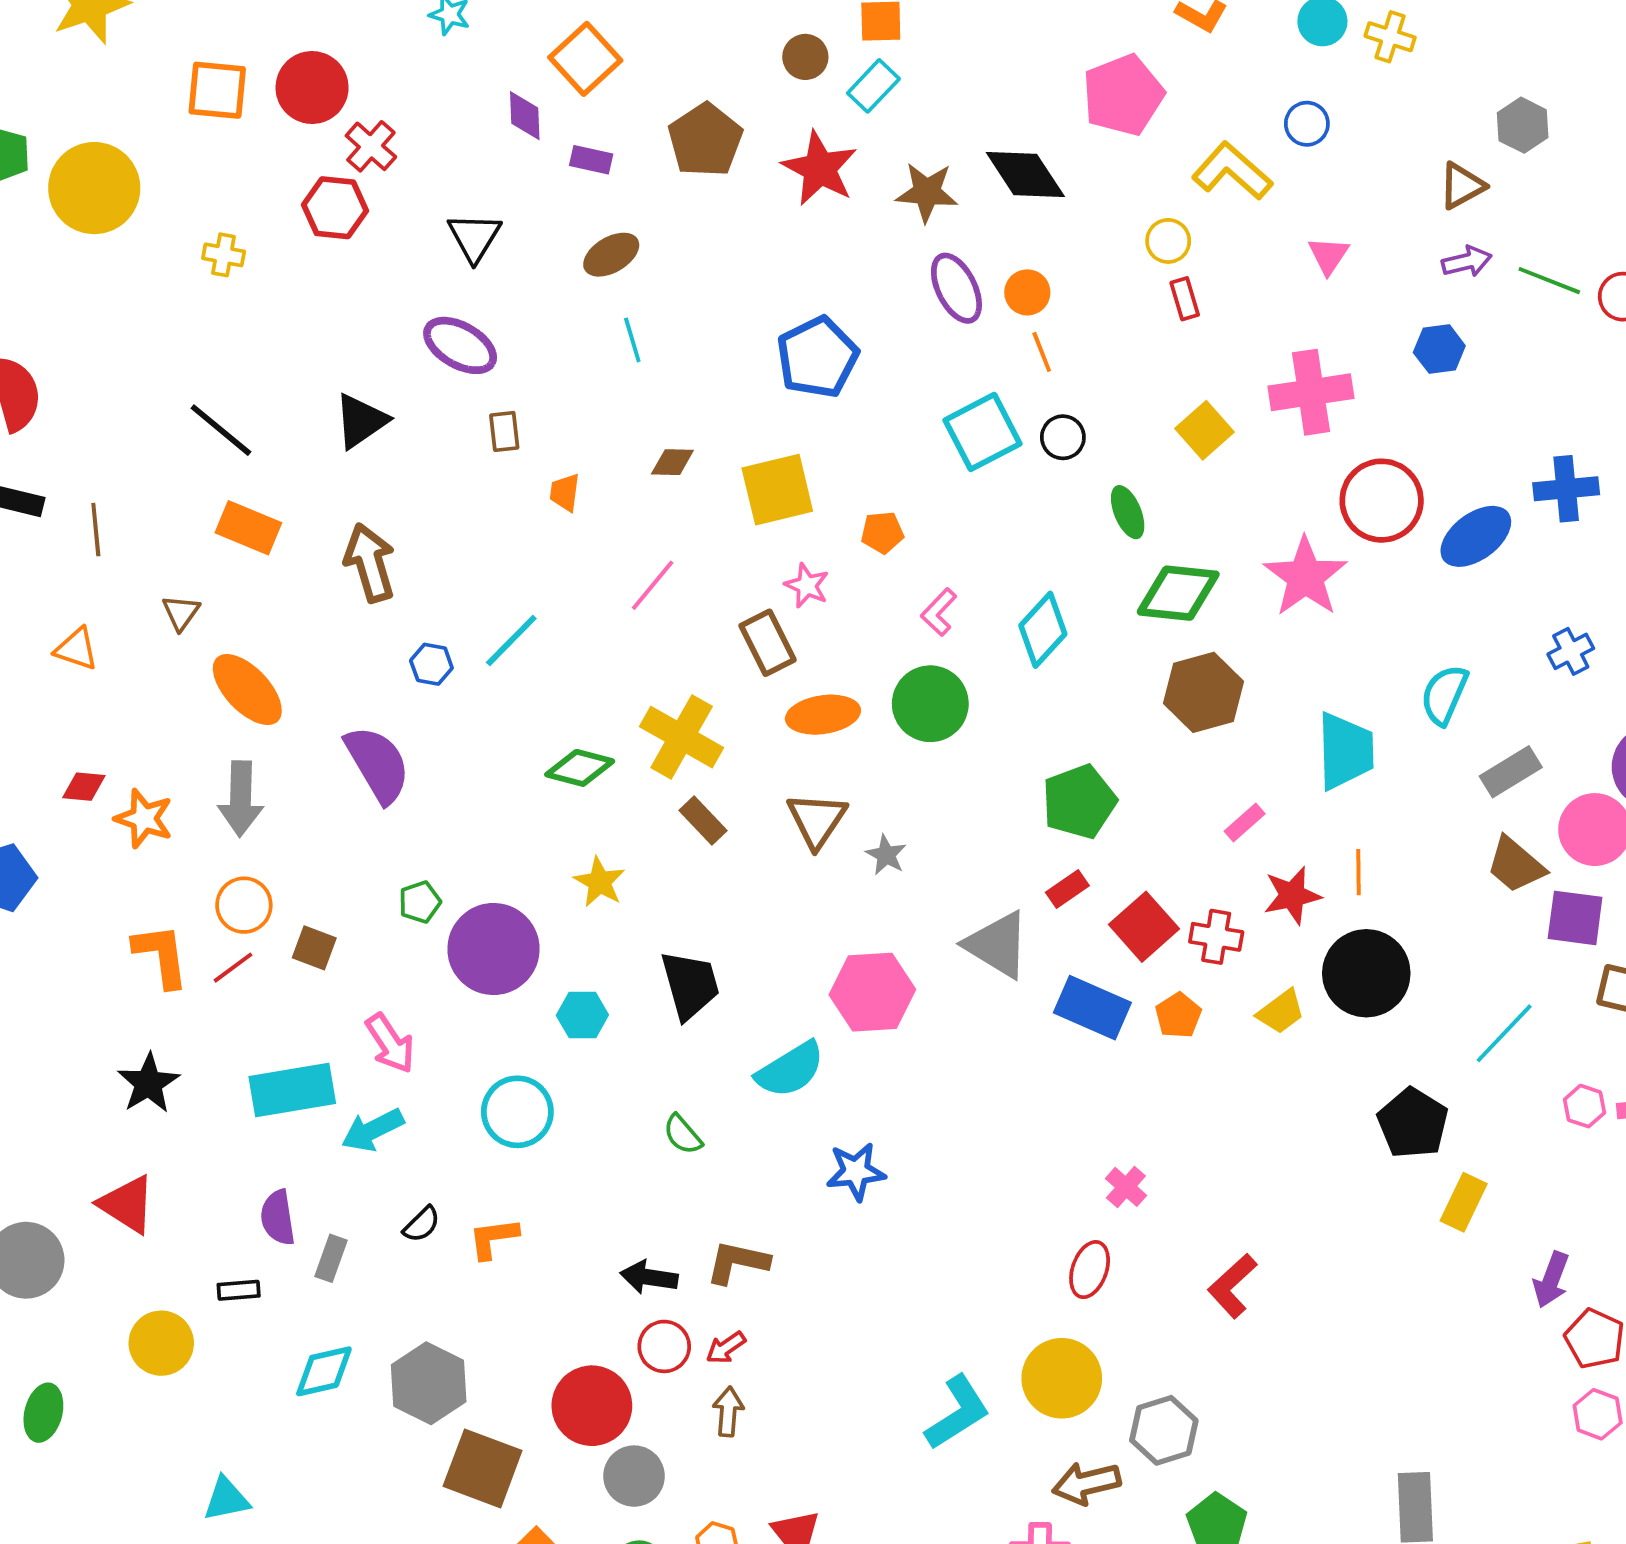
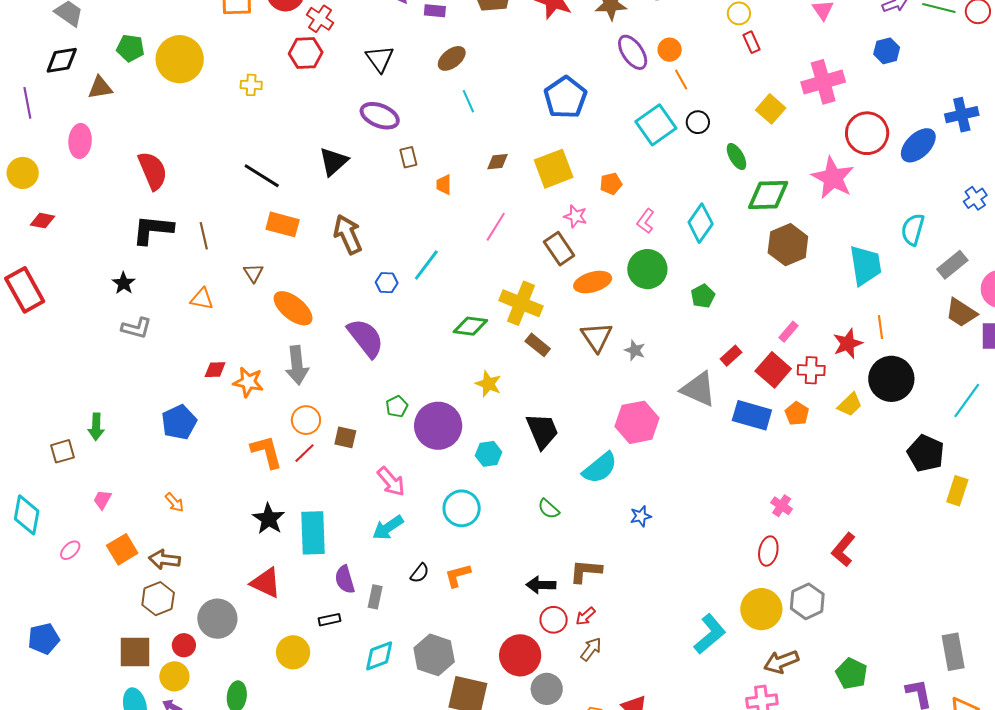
green pentagon: (1079, 802) -> (703, 296), moved, size x0.6
pink rectangle: (1245, 822) -> (789, 332), moved
cyan rectangle: (292, 1090) -> (313, 533), moved, turned -75
blue star: (856, 1172) -> (641, 516), size x0.7
brown arrow: (728, 1412) -> (591, 649), turned 40
gray hexagon: (1164, 1430) -> (807, 601), moved

